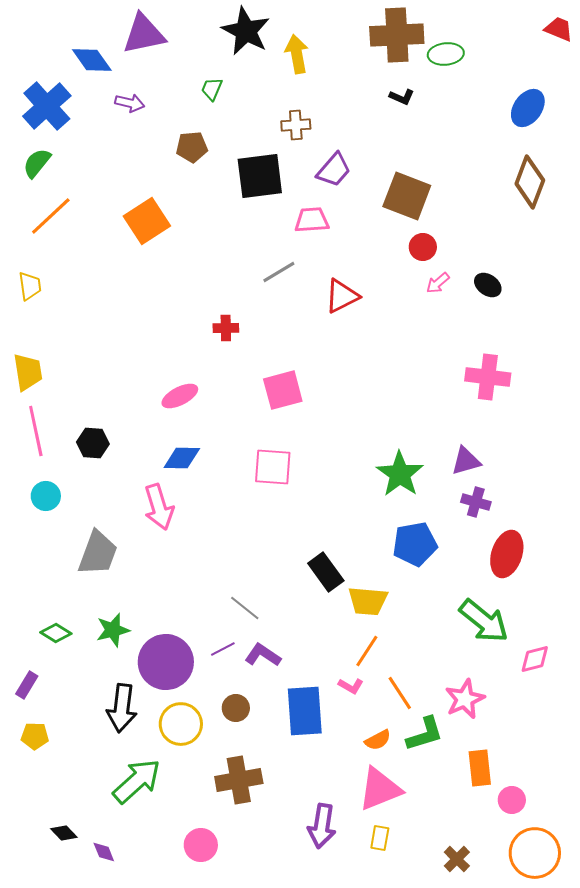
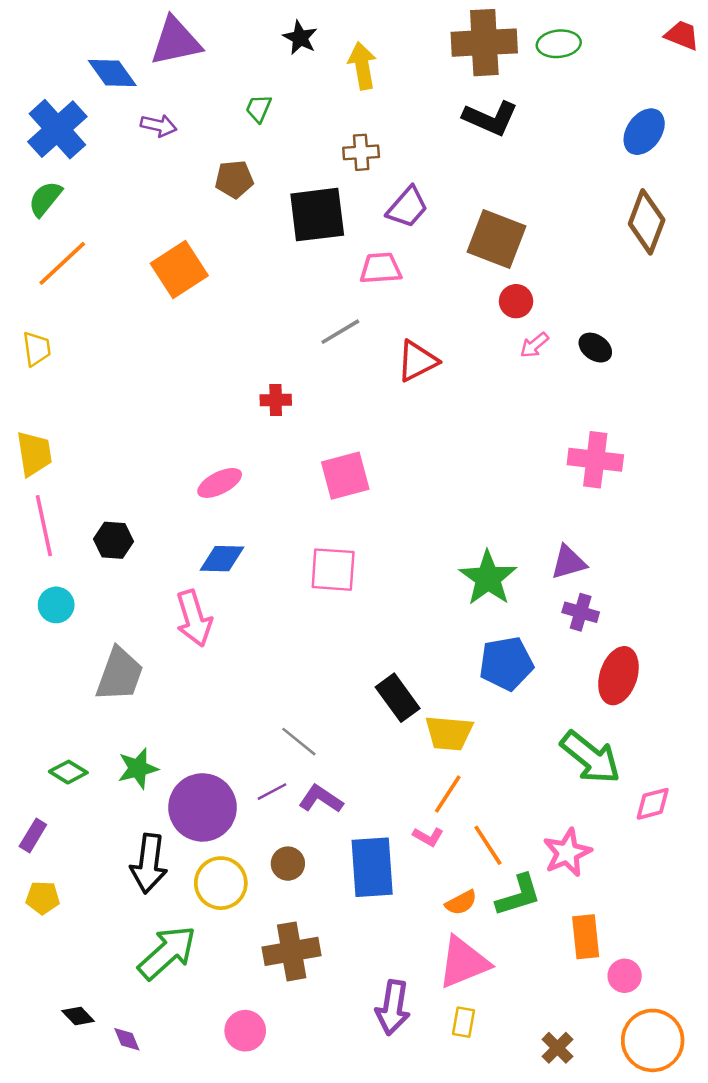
black star: (246, 31) -> (300, 38), size x0.6
green ellipse: (446, 54) -> (559, 44), moved
black L-shape: (402, 97) -> (490, 118), size x1.8

